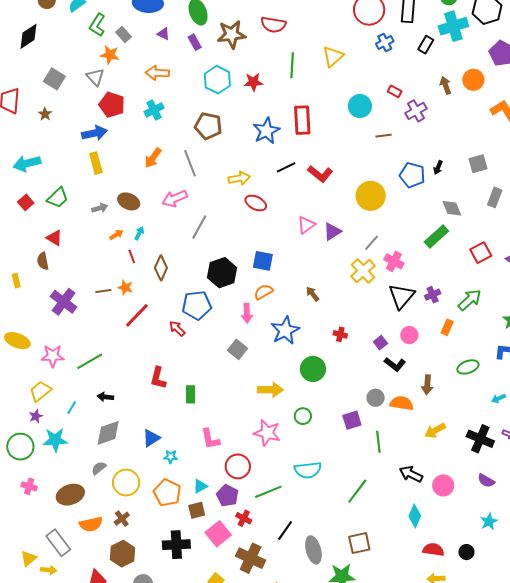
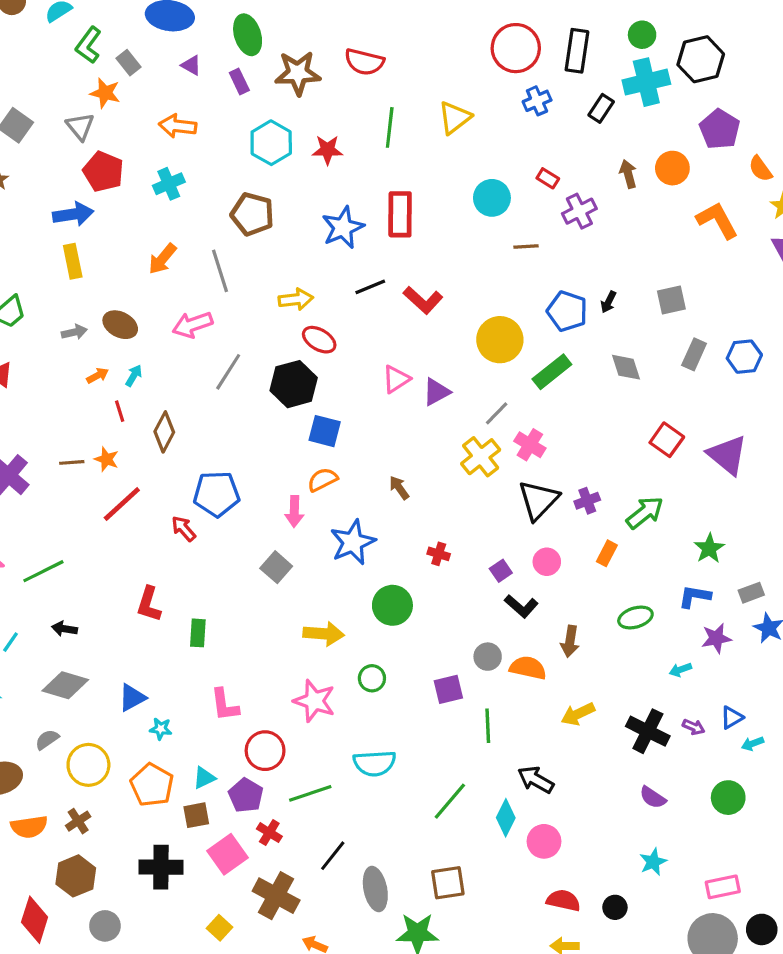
green rectangle: (436, 237) -> (552, 372), moved
red square: (481, 253) -> (667, 440), turned -30
black hexagon: (222, 273) -> (294, 384), moved
gray diamond: (108, 433) -> (65, 685), turned 32
pink circle: (443, 485) -> (544, 841), moved
cyan diamond: (415, 516) -> (506, 818), moved

